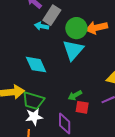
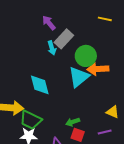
cyan arrow: (42, 26) -> (52, 48), turned -128
orange arrow: (97, 28) -> (98, 69), moved

